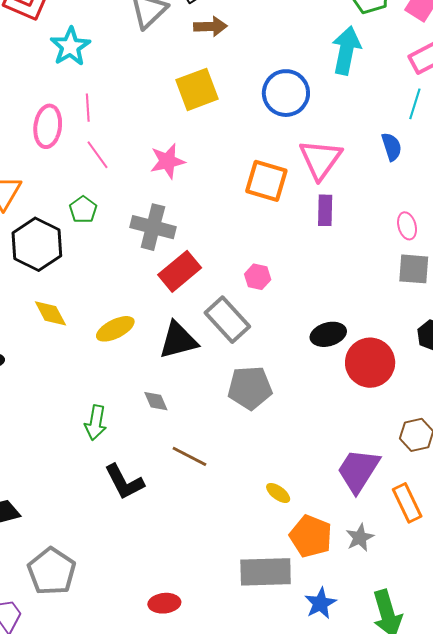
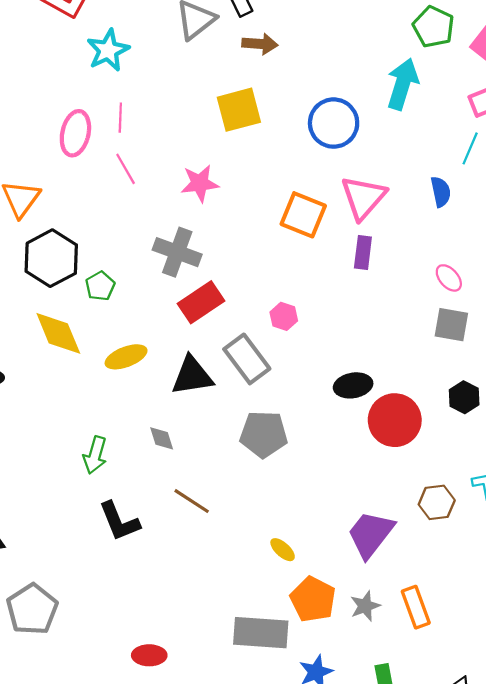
green pentagon: (83, 210) -> (100, 286), moved
pink ellipse: (407, 226) -> (449, 278), turned -32
yellow diamond: (50, 313) -> (58, 333), size x1.4
orange rectangle: (407, 503) -> (416, 607), moved

